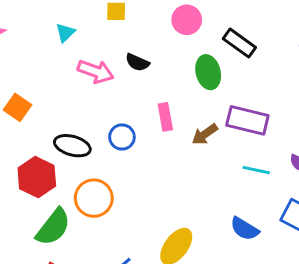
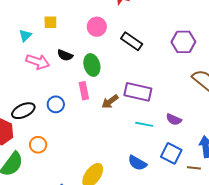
cyan triangle: (65, 33) -> (25, 35), moved
green ellipse: (208, 72) -> (92, 65), moved
black ellipse: (72, 146) -> (23, 111), turned -40
orange circle: (94, 198) -> (38, 145), size x0.7

